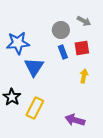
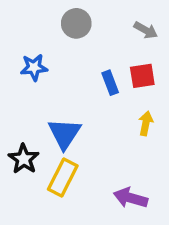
gray circle: (61, 30) -> (76, 23), moved
blue star: (18, 43) -> (34, 67), size x0.7
blue triangle: (34, 67) -> (64, 134), moved

